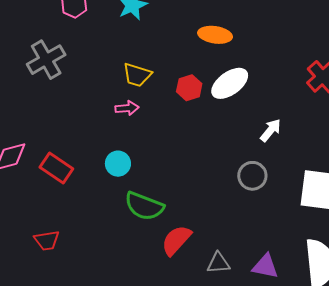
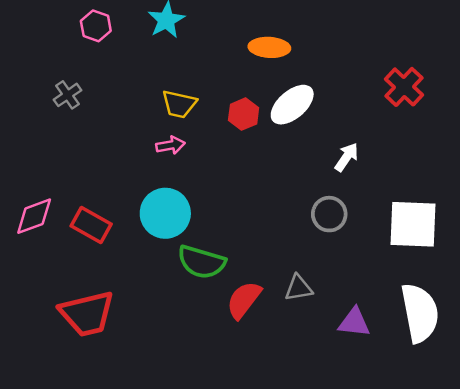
gray cross: (46, 60) -> (68, 95), size x0.6
cyan circle: (118, 164) -> (165, 213), size x1.6
red trapezoid: (47, 240) -> (87, 314), size x1.8
gray triangle: (218, 263) -> (298, 288), moved

